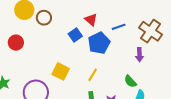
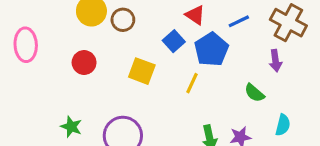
yellow square: (61, 71) -> (142, 71), moved
yellow line: (93, 75) -> (192, 83), moved
green semicircle: (130, 81) -> (254, 93), moved

